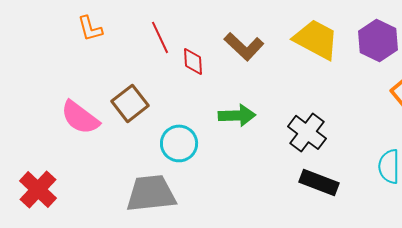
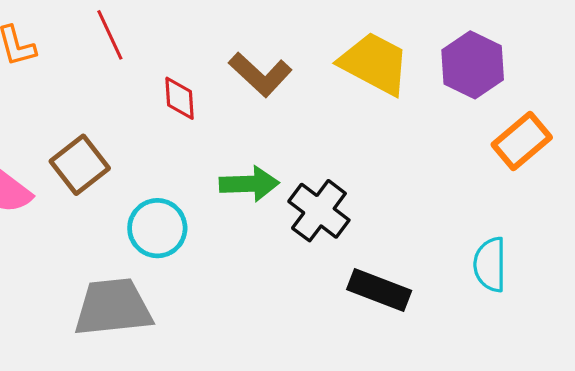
red line: (160, 37) -> (110, 35), moved
black cross: (307, 132) -> (319, 211), moved

